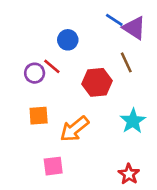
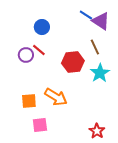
blue circle: (68, 40) -> (42, 27), moved
orange square: (39, 116) -> (29, 101), moved
cyan star: (133, 121) -> (100, 73), moved
orange arrow: (74, 129) -> (56, 97), turned -110

